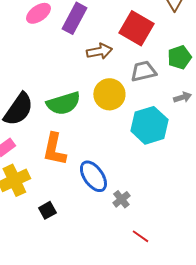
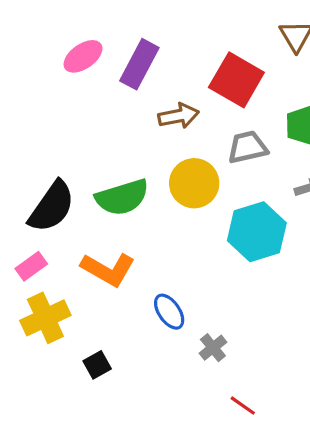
orange L-shape: (54, 149) -> (108, 269), turned -72
blue ellipse: (93, 176) -> (169, 312), size x0.7

